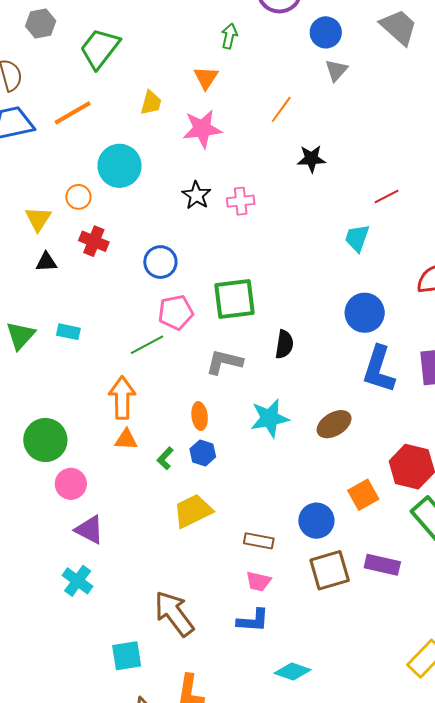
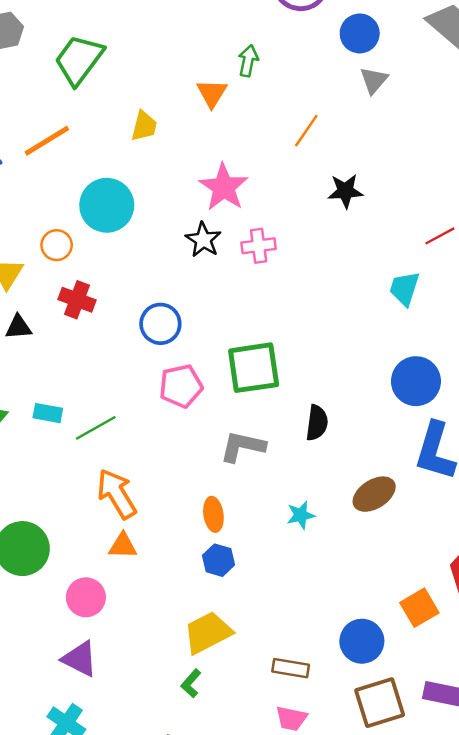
green arrow: (229, 36) -> (248, 61), moved
pink star: (202, 129) -> (224, 187), moved, turned -30
green line: (147, 345) -> (96, 428), moved
orange arrow: (122, 398) -> (117, 494), turned -30
cyan star: (270, 418) -> (301, 515), size x0.6
brown ellipse: (334, 424) -> (374, 494), moved
green L-shape: (165, 458) -> (191, 683), moved
pink circle: (71, 484) -> (86, 597), moved

